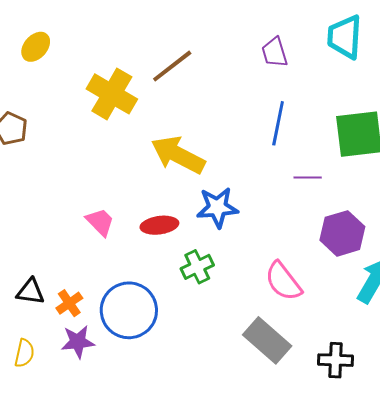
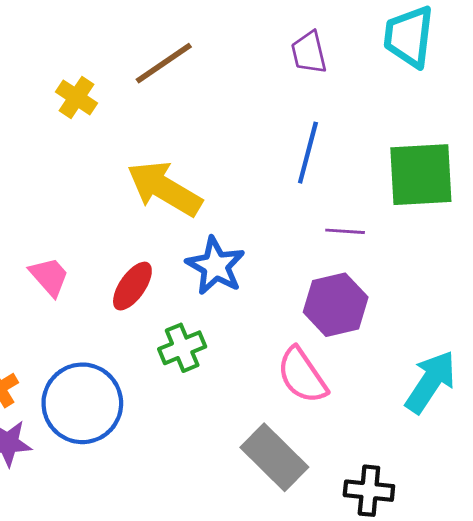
yellow cross: (112, 94) -> (76, 97), size x0.6
blue star: (217, 207) -> (216, 266), turned 30
red ellipse: (159, 225) -> (132, 286), turned -51
purple hexagon: (342, 233) -> (336, 305), moved

